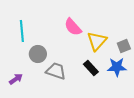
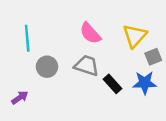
yellow triangle: (97, 41) -> (135, 36), moved
gray trapezoid: (56, 71) -> (87, 65), moved

